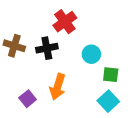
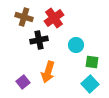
brown cross: (14, 46) -> (24, 17), moved

